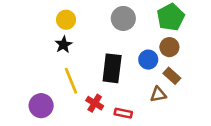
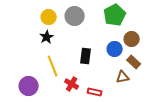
green pentagon: (171, 17) -> (115, 15), moved
gray circle: (123, 18) -> (75, 16), moved
black rectangle: (112, 68) -> (86, 56), size x0.7

